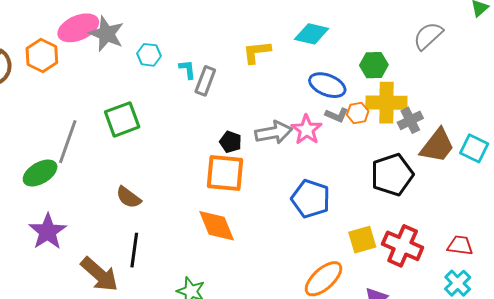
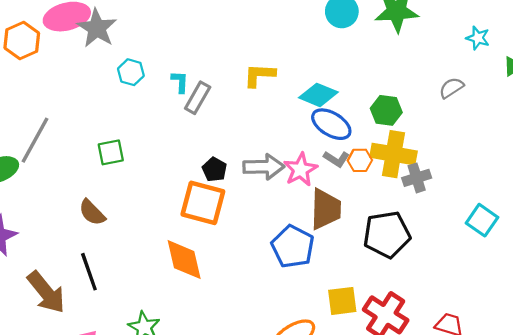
cyan diamond: (312, 34) -> (318, 95), moved
gray semicircle: (428, 36) -> (451, 88), size x0.7
cyan hexagon: (149, 55) -> (131, 72), moved
green square: (122, 119) -> (111, 152), moved, size x0.7
brown trapezoid: (437, 146) -> (326, 209), moved, turned -45
black line: (134, 250) -> (89, 272), turned -36

